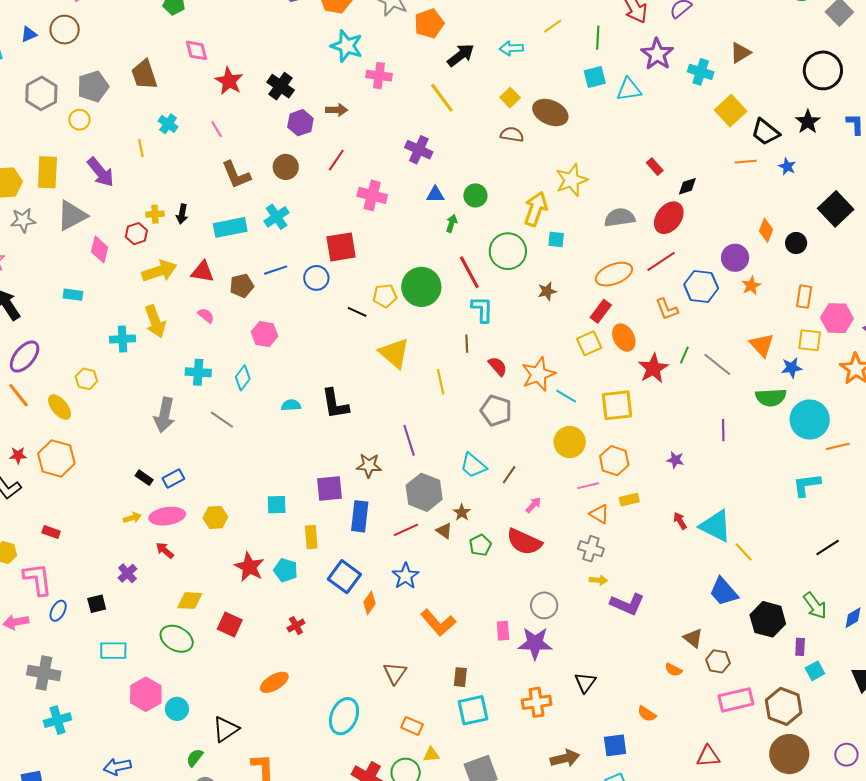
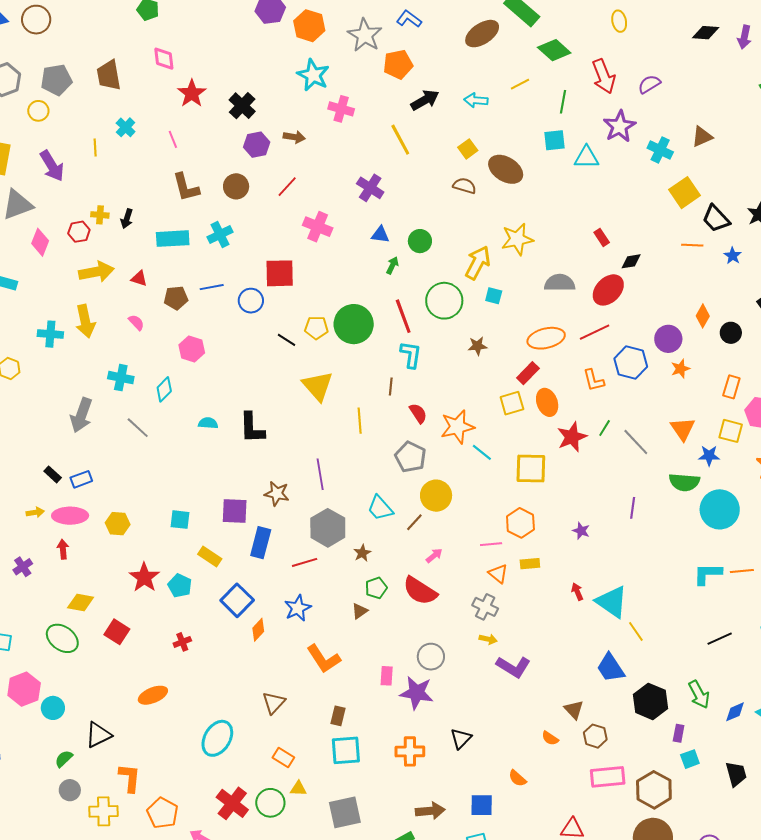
red triangle: (203, 272) -> (139, 279), size x0.7
yellow circle: (570, 442) -> (436, 496), moved
orange line: (838, 446) -> (742, 571), moved
brown triangle: (444, 531) -> (360, 611), moved, turned 42
yellow rectangle: (311, 537) -> (210, 556), turned -60
red arrow: (165, 550) -> (63, 549), turned 36

